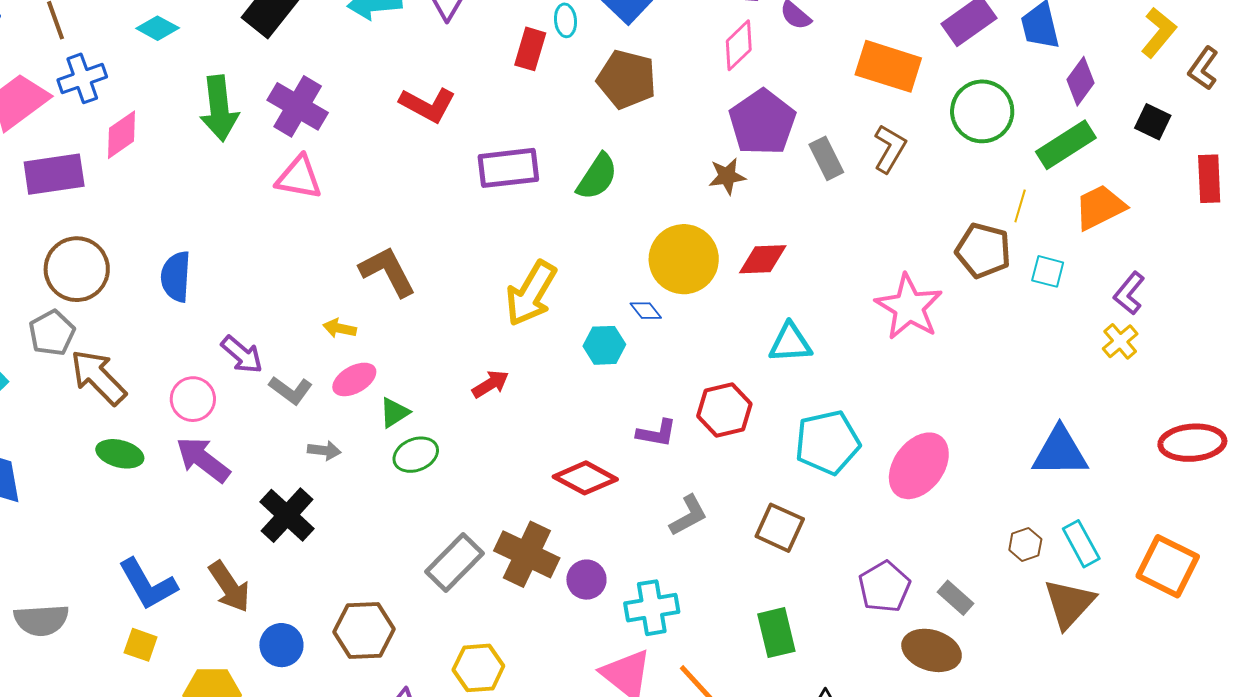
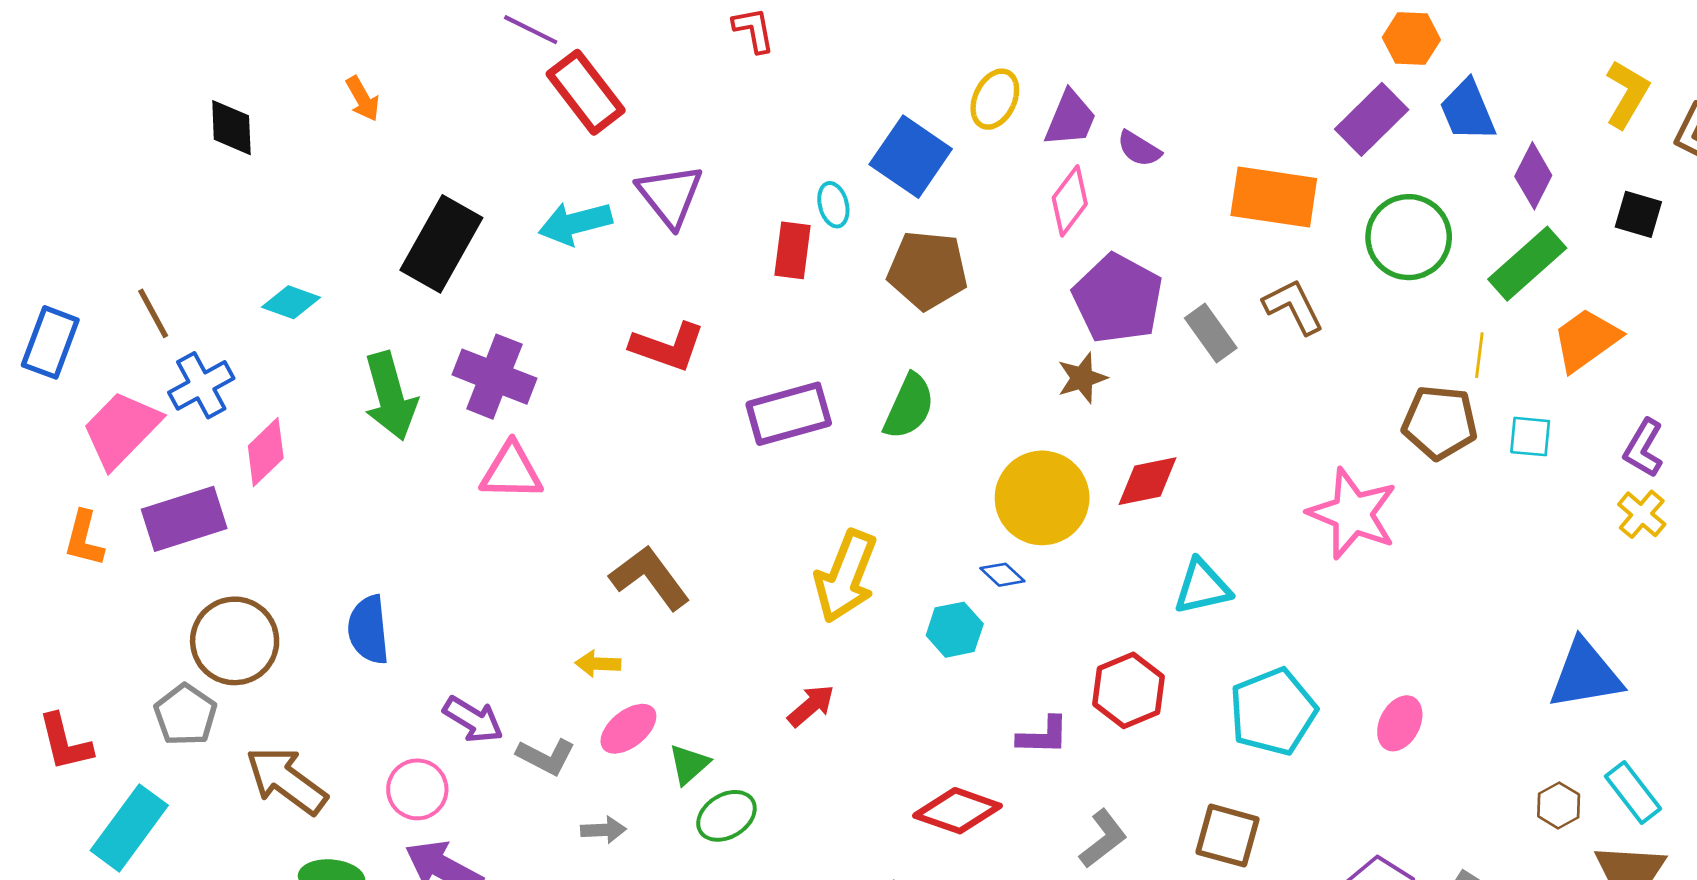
brown L-shape: (890, 149) -> (1293, 307), turned -48
gray pentagon: (52, 333) -> (185, 715), moved
pink ellipse: (919, 466) -> (1400, 723), size x0.6

